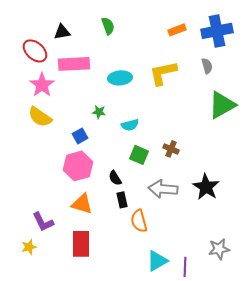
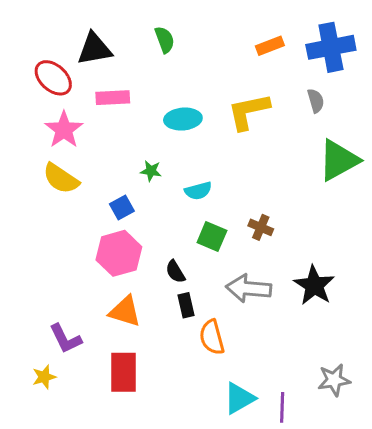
black triangle: (62, 32) -> (94, 49), size x1.4
pink rectangle: (74, 64) -> (113, 98), size x0.7

